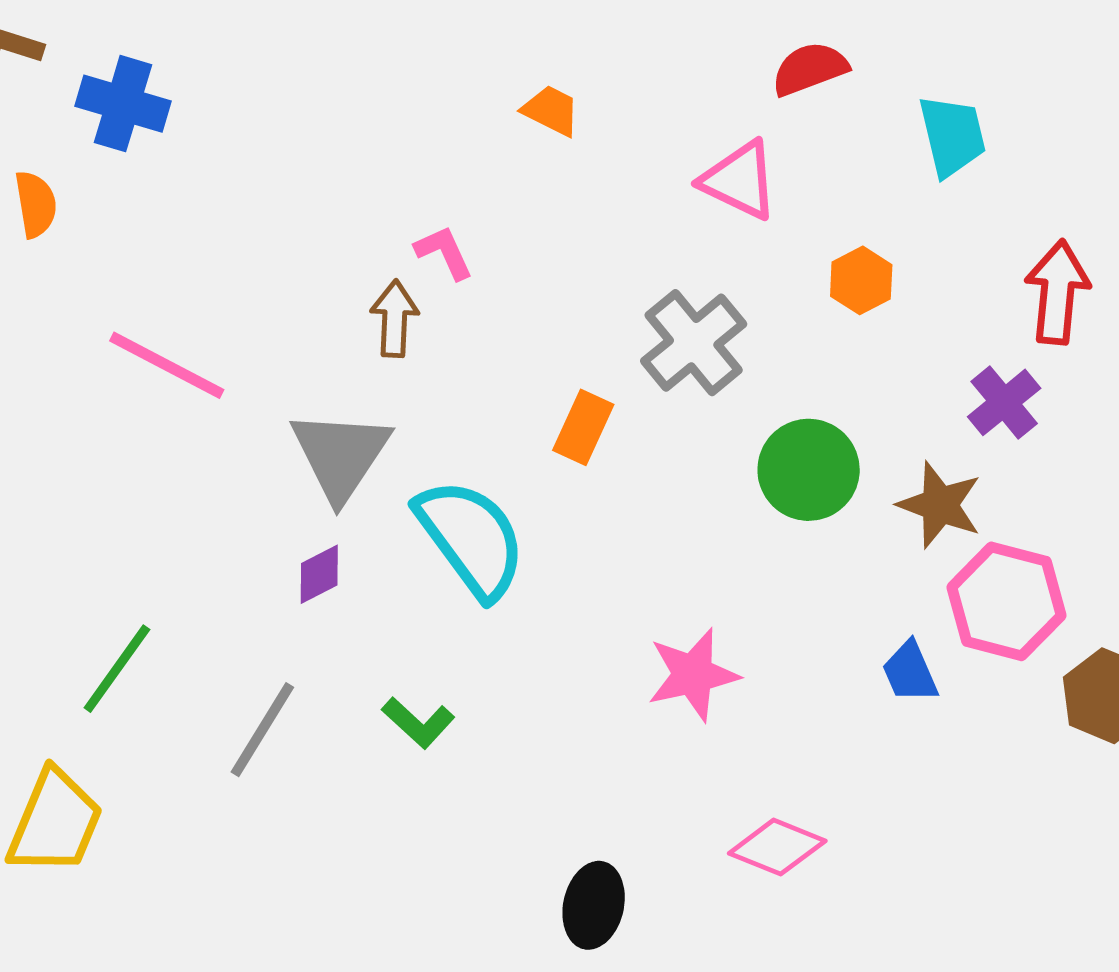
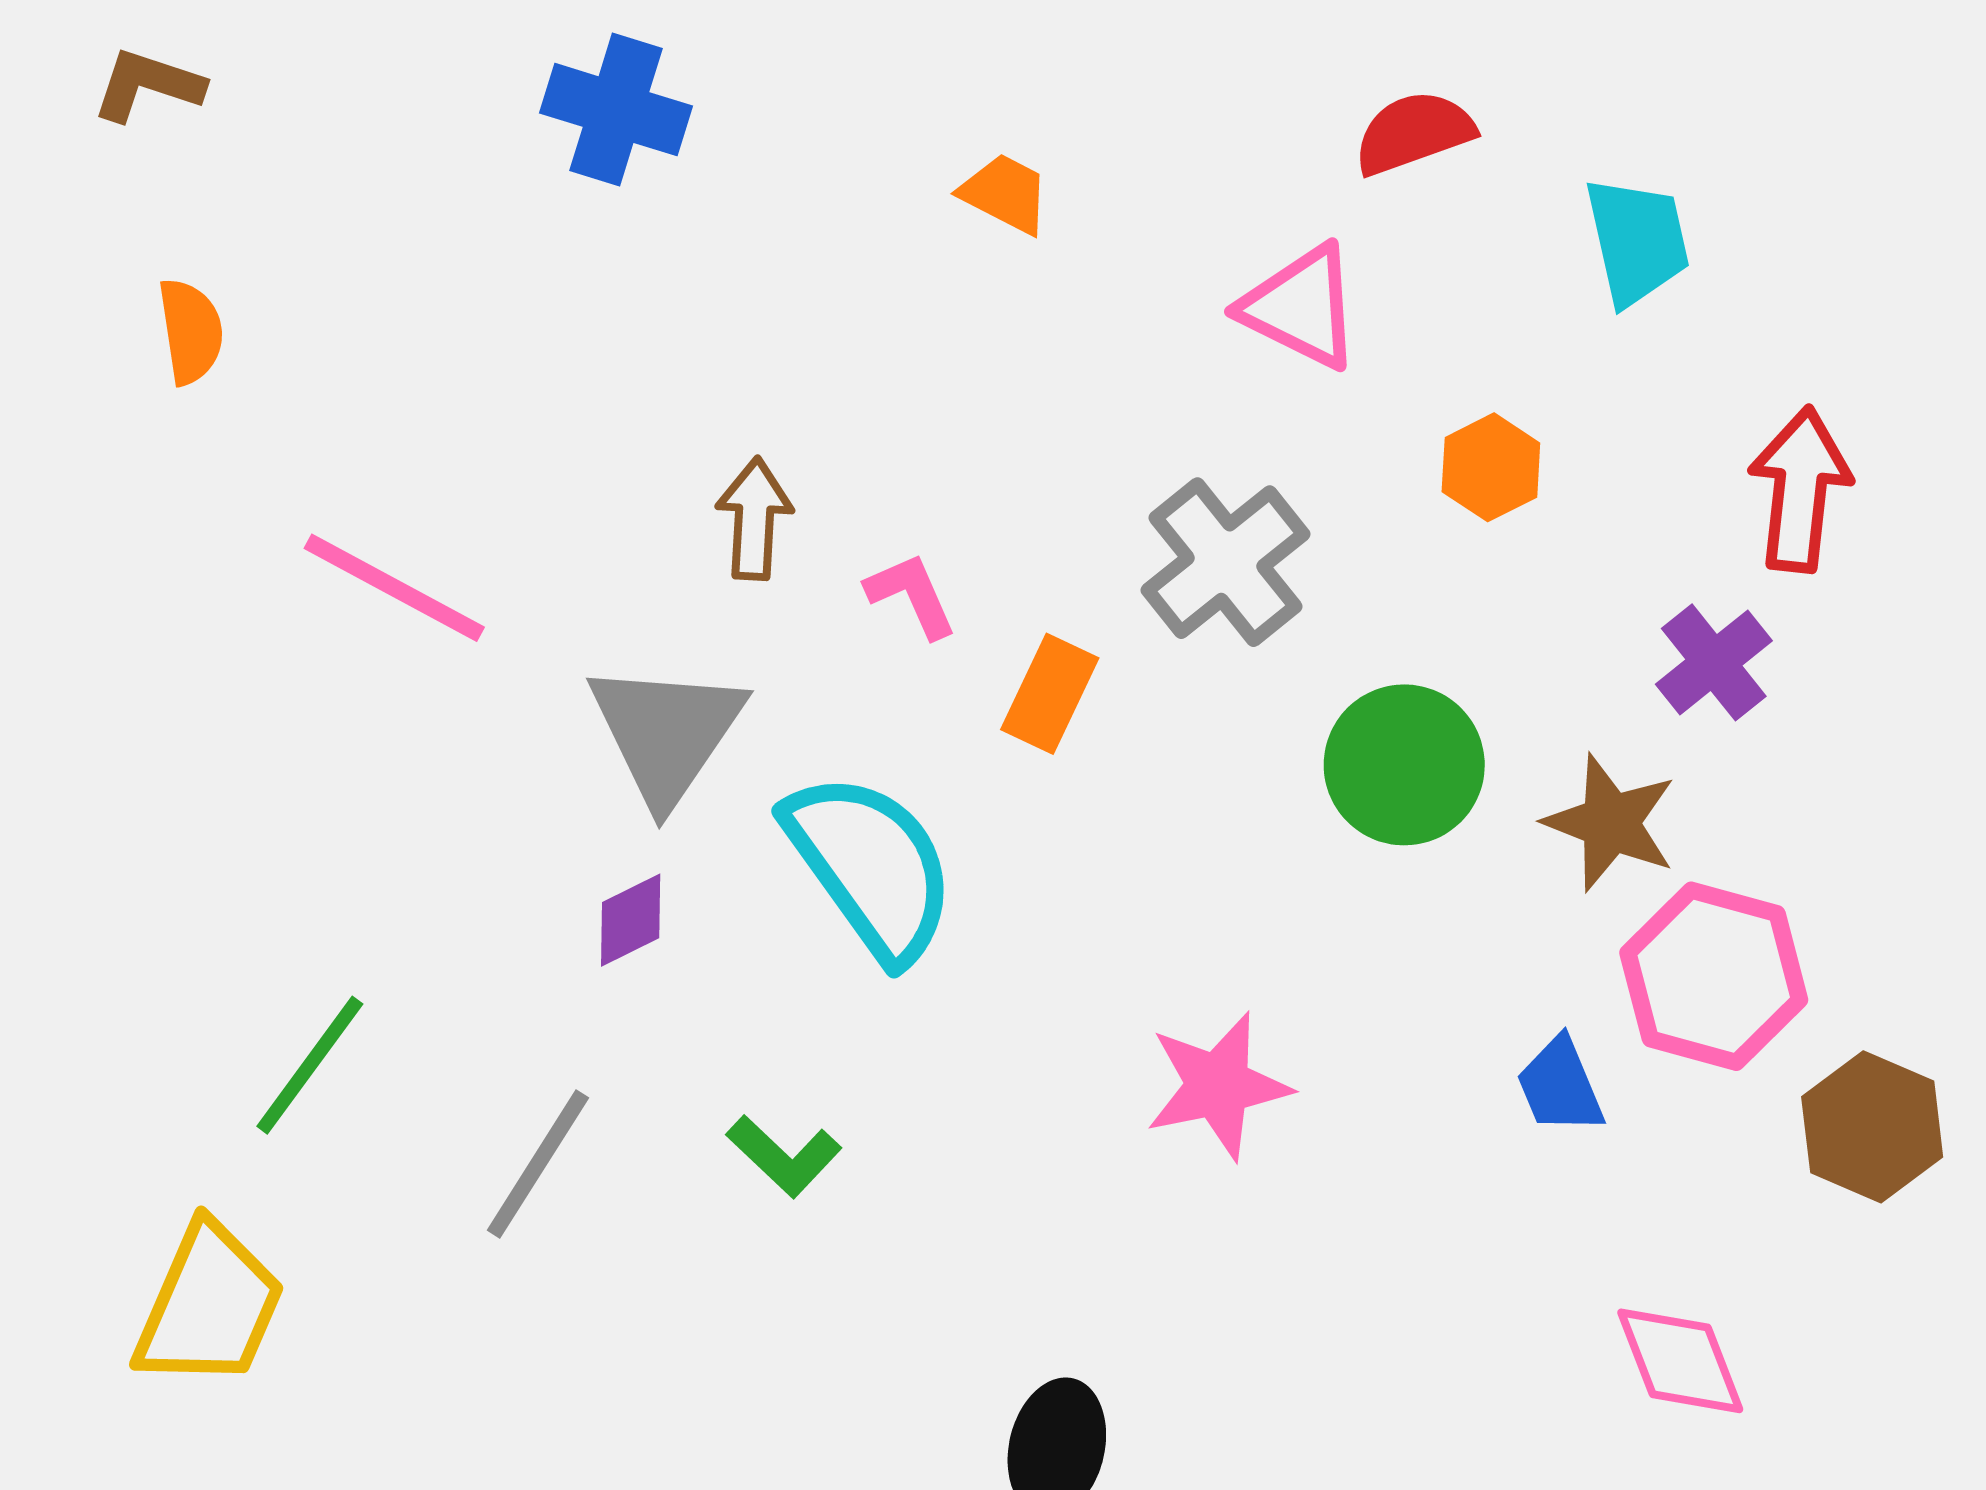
blue cross: (123, 104) -> (616, 110), moved
pink L-shape: (444, 252) -> (912, 595), moved
pink diamond: (777, 847) -> (1680, 1361), moved, turned 46

